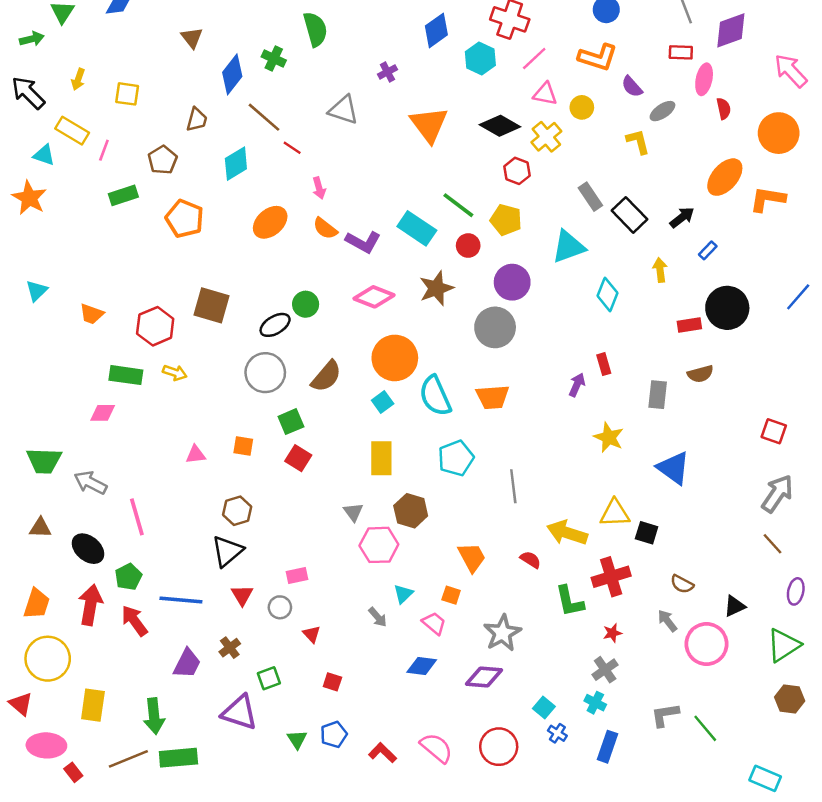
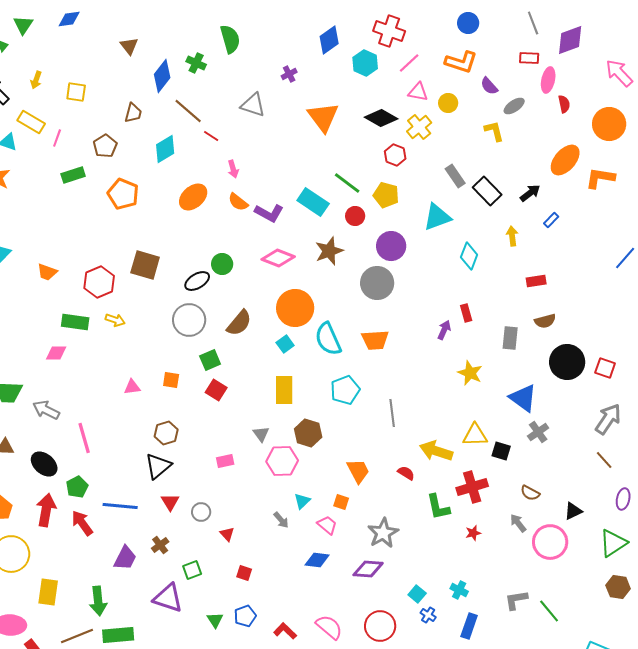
black circle: (727, 308) -> (567, 362), moved
pink rectangle: (297, 576) -> (225, 461), moved
gray cross: (605, 670) -> (538, 432), moved

